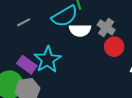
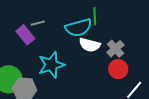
purple rectangle: (27, 65) -> (25, 35), moved

